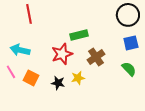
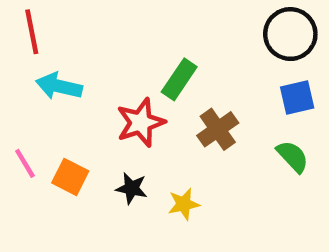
red line: (29, 14) -> (32, 32), moved
green rectangle: (79, 35) -> (179, 79), turned -42
cyan arrow: (20, 50) -> (59, 86), moved
yellow star: (78, 78) -> (184, 204), moved

